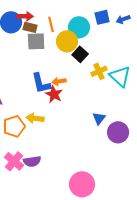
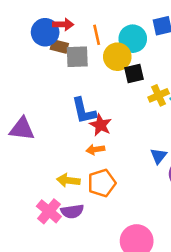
brown rectangle: (30, 27) -> (59, 46), moved
black square: (80, 54) -> (134, 73), turned 35
orange arrow: (59, 81) -> (95, 149), moved
yellow arrow: (35, 118) -> (68, 180), moved
orange pentagon: (14, 126) -> (102, 183), moved

